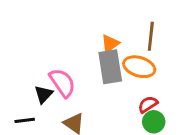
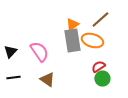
brown line: (151, 36) -> (100, 20), turned 42
black triangle: (43, 94) -> (10, 52), moved

